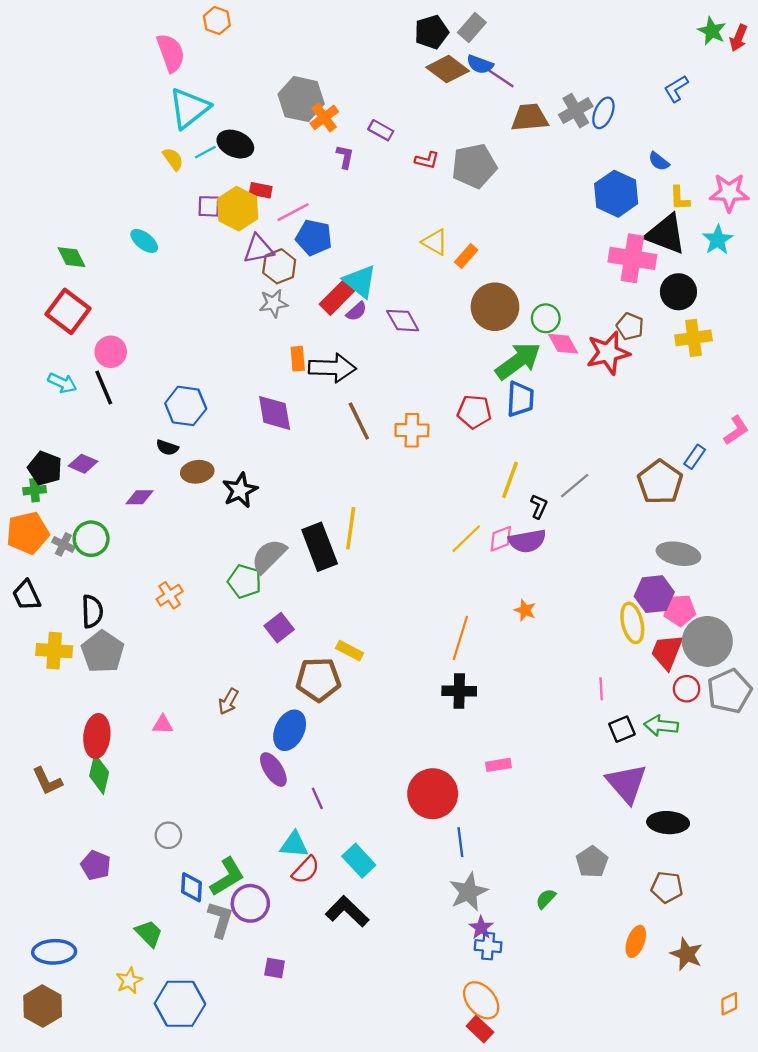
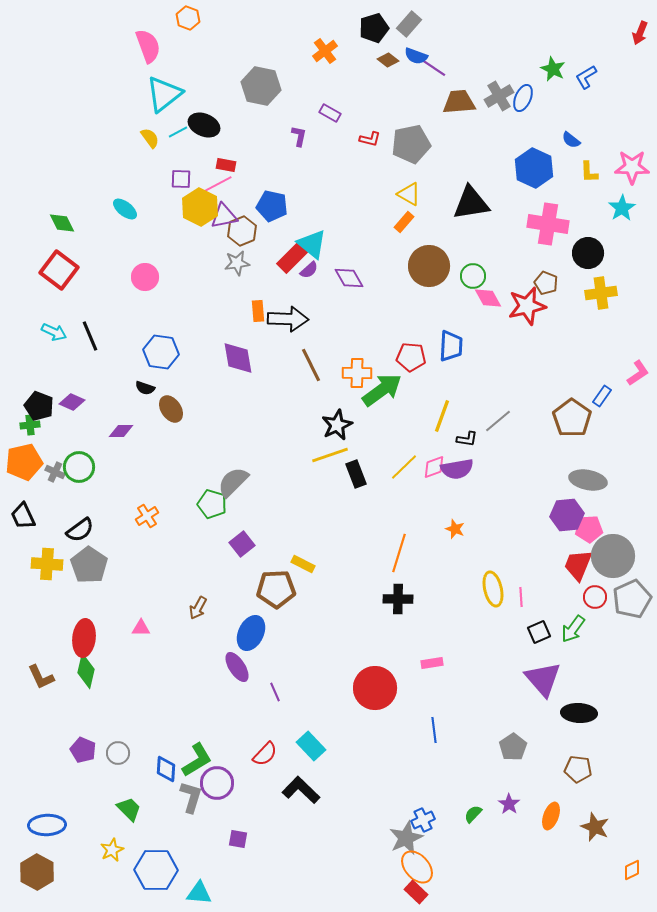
green star: (712, 31) -> (553, 69), moved
brown diamond: (448, 69) -> (388, 60), size x0.6
orange cross: (324, 117) -> (325, 51), moved
yellow hexagon: (238, 209) -> (200, 207), moved
pink line: (293, 212) -> (218, 184), moved
black triangle: (666, 234) -> (471, 203), moved, turned -30
yellow triangle: (435, 242) -> (409, 194), moved
pink circle: (111, 352) -> (145, 277), moved
green arrow: (518, 361) -> (382, 390), moved
brown ellipse: (197, 472) -> (171, 409), turned 64
black star: (240, 490) -> (337, 425), moved
black L-shape: (539, 506) -> (467, 439), turned 75
yellow line: (351, 528) -> (330, 455), moved, turned 63
black rectangle: (320, 547) -> (356, 474), moved, size x0.7
black semicircle: (92, 611) -> (80, 530), turned 56
yellow ellipse: (632, 623) -> (493, 589), moved
green arrow: (661, 726) -> (573, 629), turned -60
gray circle: (168, 835) -> (118, 753), moved
blue line: (460, 842) -> (434, 730), moved
cyan triangle: (294, 845) -> (199, 893), moved
gray star: (468, 892) -> (406, 838), moved
green semicircle: (546, 899) -> (473, 814), moved
purple star: (481, 928) -> (509, 804), moved
blue cross: (488, 946) -> (423, 820), turned -30

